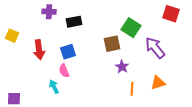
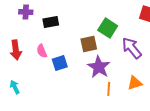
blue square: (68, 52) -> (60, 63), moved
purple star: (122, 67) -> (99, 67), size x1.6
pink semicircle: (64, 71) -> (42, 51), moved
cyan arrow: (54, 87) -> (15, 87), moved

